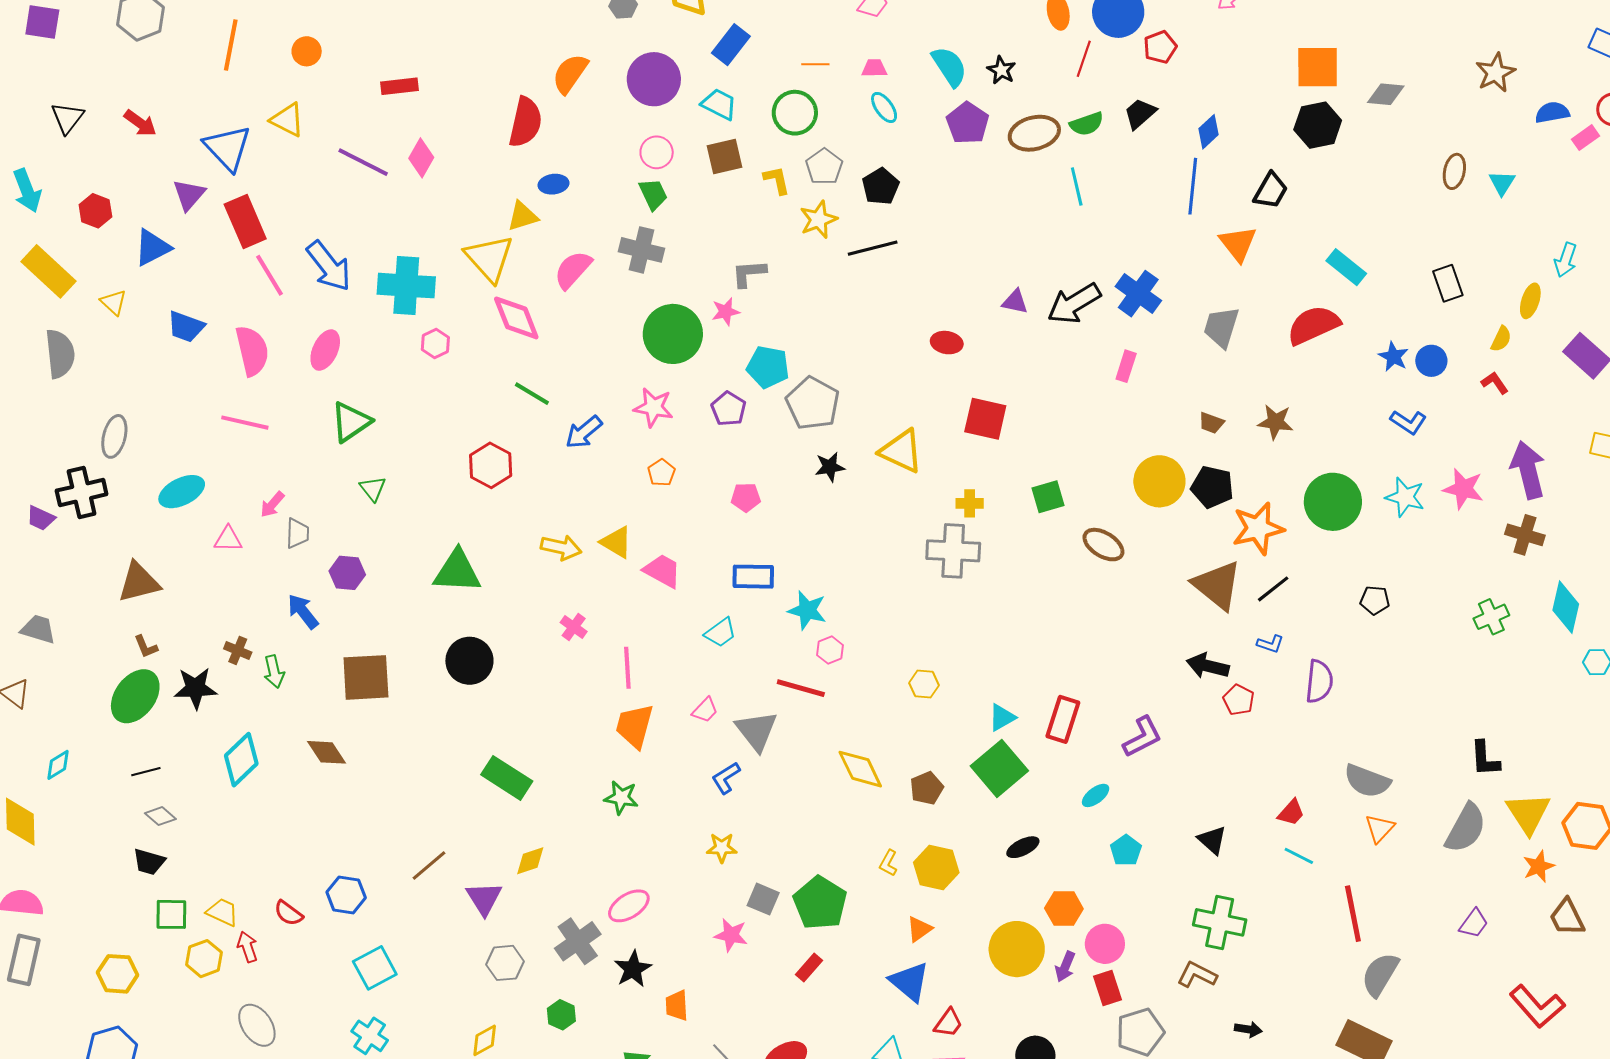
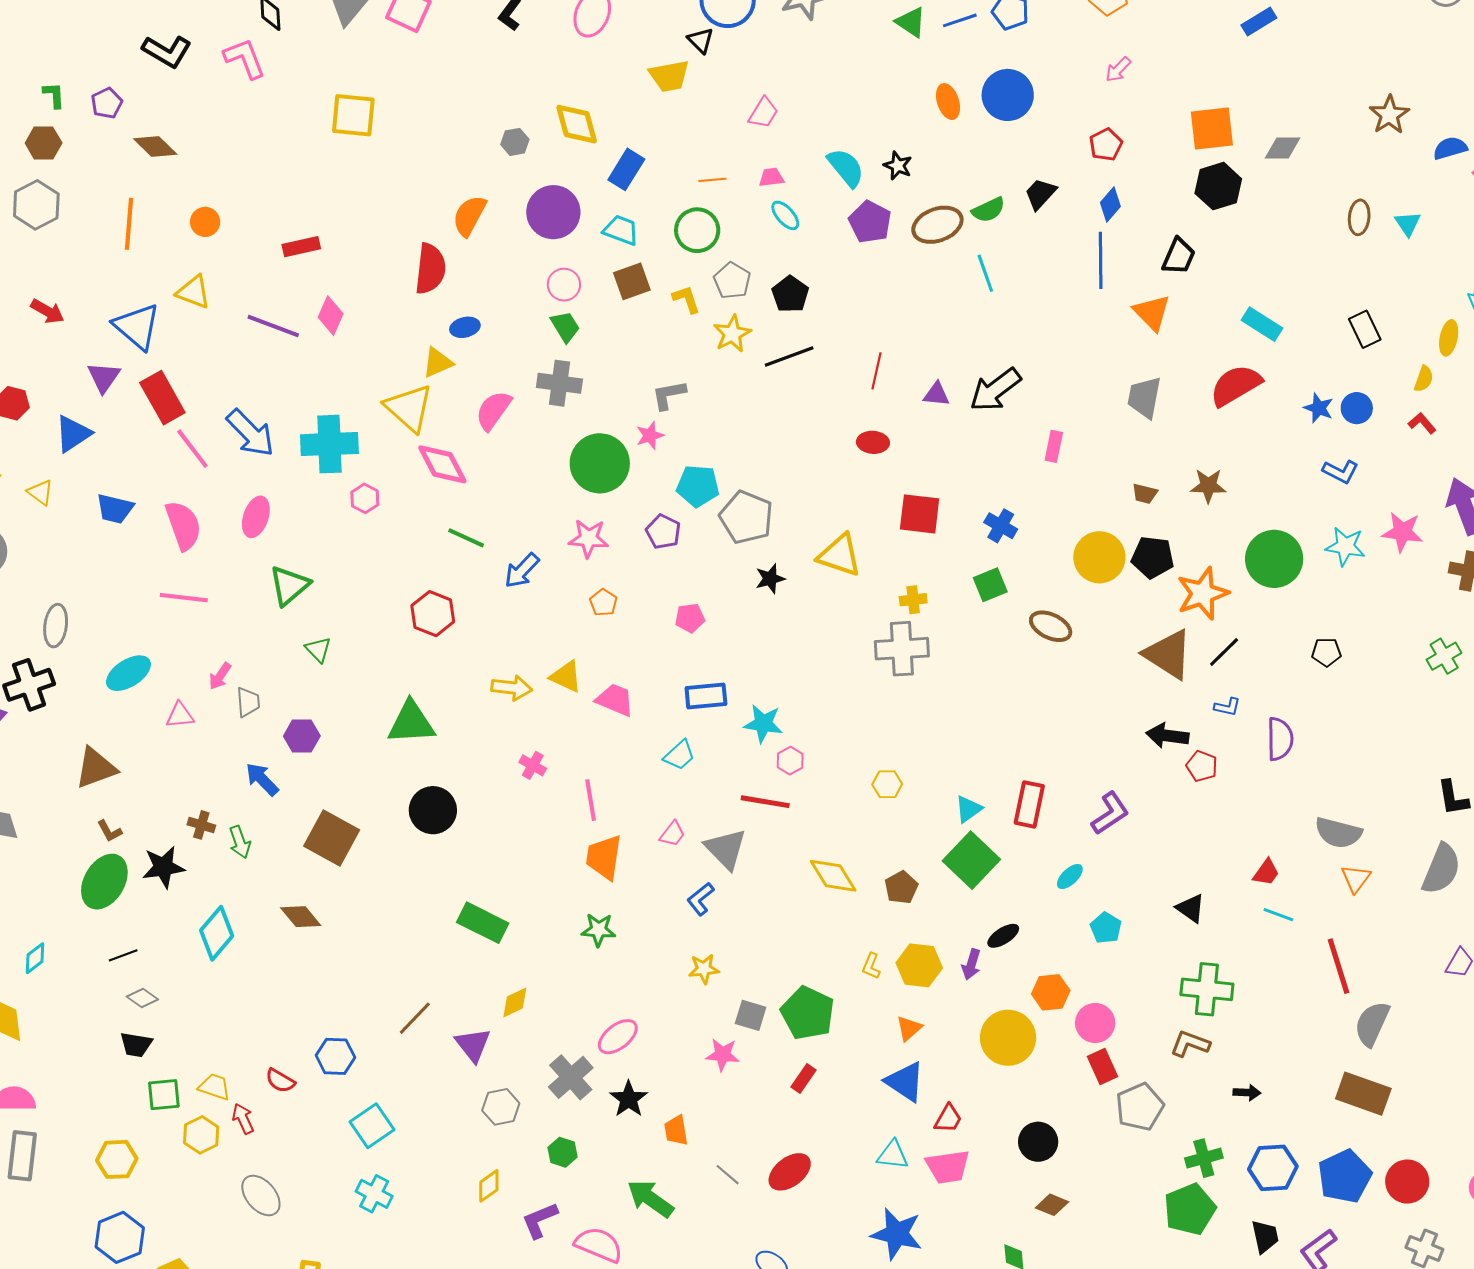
red pentagon: (1160, 47) -> (1106, 145), moved
red line: (1084, 59) -> (876, 371), moved
blue cross: (1138, 294) -> (1001, 526), moved, size x0.7
brown square: (366, 677) -> (332, 838), turned 38
purple arrow: (1065, 967) -> (971, 964), moved

